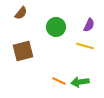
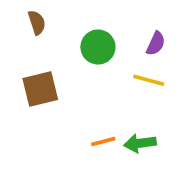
brown semicircle: (21, 13) -> (37, 23), turned -56
orange line: (59, 81) -> (103, 141), turned -40

